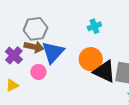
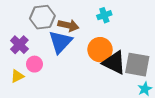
brown arrow: (34, 47) -> (68, 25), moved
pink circle: (38, 72) -> (34, 64), moved

